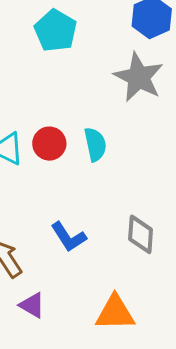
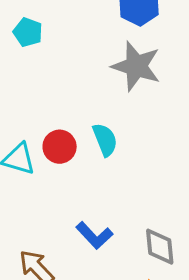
cyan pentagon: (55, 31) -> (28, 32), moved, size x0.7
gray diamond: (141, 234) -> (160, 247), moved

